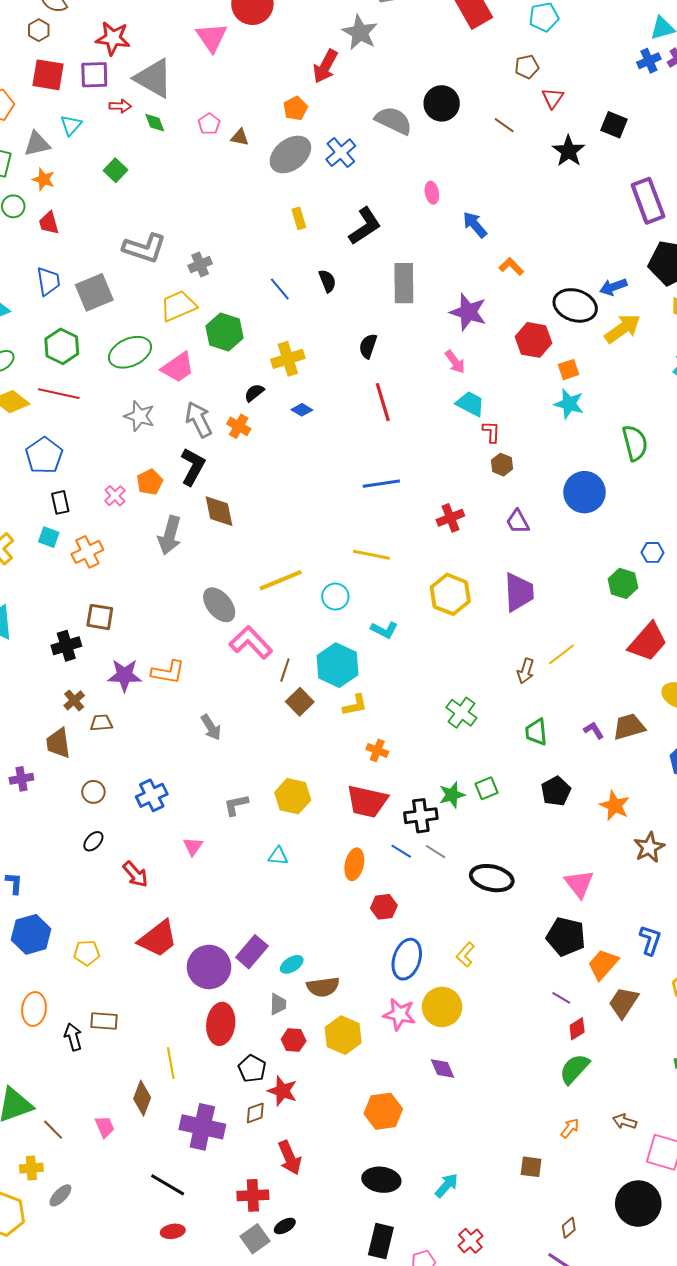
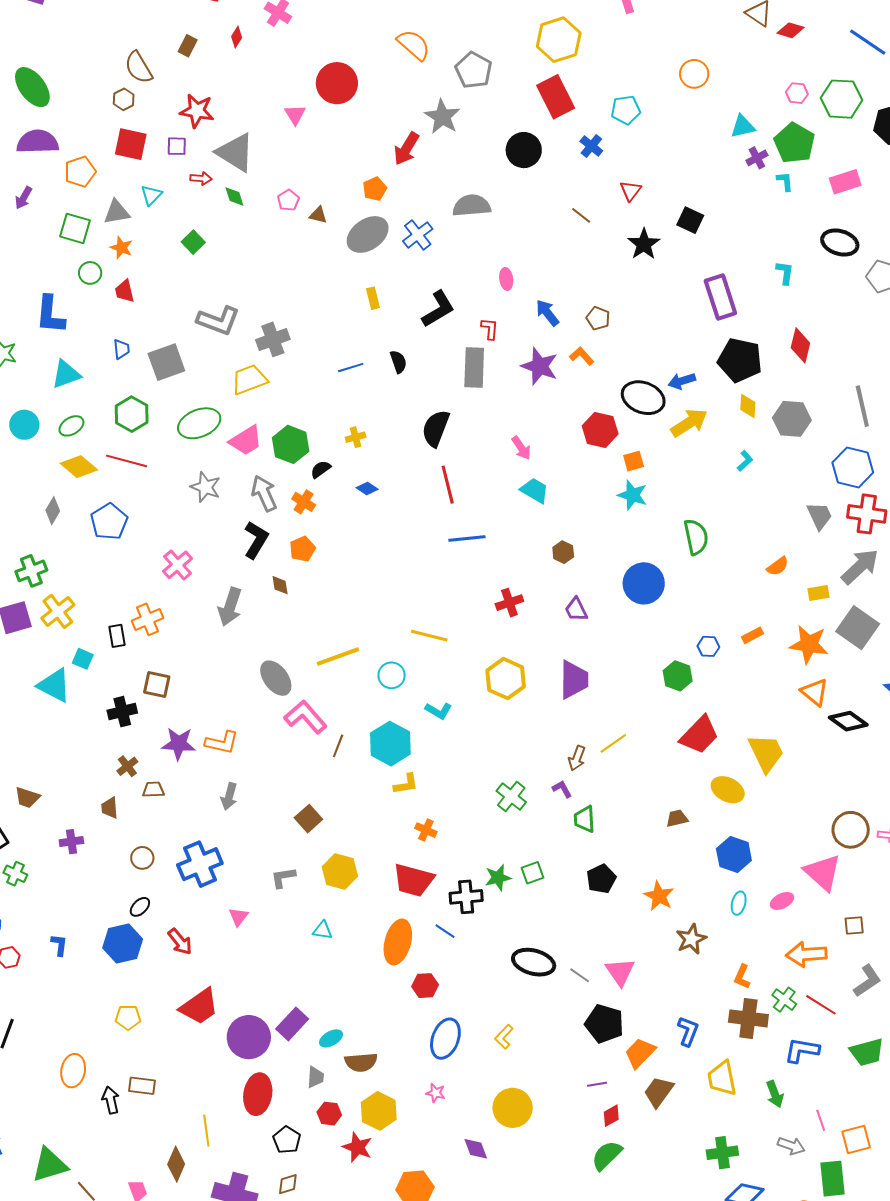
pink triangle: (212, 37) -> (295, 115), size x0.7
blue cross: (649, 61) -> (591, 146), moved, turned -30
brown pentagon: (527, 67) -> (598, 318), moved, turned 30
purple square: (94, 75) -> (177, 146), size x0.7
black circle: (442, 103) -> (524, 150), moved
gray semicircle: (394, 121) -> (472, 206), turned -33
gray cross: (200, 265) -> (273, 339), size x1.4
blue trapezoid: (48, 281) -> (121, 349), size x0.7
blue line: (280, 289) -> (351, 368), turned -70
purple star: (468, 312) -> (540, 366), moved
green hexagon: (225, 332) -> (291, 444), moved
black semicircle: (368, 346) -> (436, 428), size x1.5
yellow cross: (288, 359) -> (356, 437), size x0.6
red L-shape: (491, 432) -> (490, 329), moved
orange pentagon: (150, 482) -> (302, 549), moved
blue line: (381, 484) -> (467, 539), moved
pink cross: (115, 496) -> (177, 565), size x1.4
black rectangle: (60, 502) -> (117, 636), moved
brown diamond: (219, 511) -> (280, 585), size x0.6
cyan square: (49, 537) -> (83, 659), moved
brown square: (300, 702) -> (308, 819), moved
gray arrow: (211, 727) -> (229, 796), moved, turned 44
brown trapezoid: (629, 727) -> (677, 818), size x0.7
purple L-shape: (594, 730) -> (562, 789), moved
brown trapezoid: (58, 743) -> (110, 808), size x0.7
blue cross: (152, 795) -> (200, 864), size x1.4
gray line: (435, 852) -> (580, 975), moved
orange ellipse: (354, 864) -> (398, 942), size x1.4
blue hexagon: (31, 934) -> (123, 944), moved
purple line: (561, 998) -> (597, 1084), turned -42
yellow circle: (442, 1007) -> (513, 1108), moved
pink star: (399, 1014) -> (436, 1093), size x0.6
red star: (282, 1091) -> (357, 1147), moved

